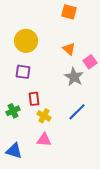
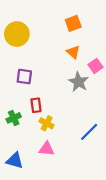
orange square: (69, 12) -> (73, 23), moved, turned -35
yellow circle: (26, 41) -> (17, 34), moved
blue line: (77, 112) -> (89, 132), moved

